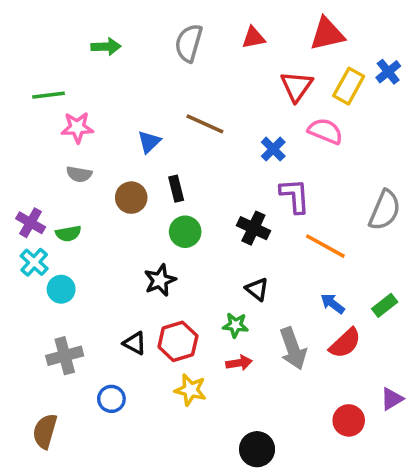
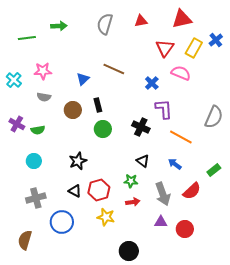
green line: (49, 95) -> (27, 38), moved
cyan cross: (34, 262) -> (14, 80), moved
black star: (160, 280) -> (78, 161), moved
blue arrow: (333, 304) -> (175, 164), moved
blue circle: (111, 399) -> (62, 222), size x1.5
purple triangle: (392, 399) -> (161, 222), moved, turned 32
red circle: (349, 420) -> (185, 229), moved
black circle: (257, 449) -> (129, 251), moved

